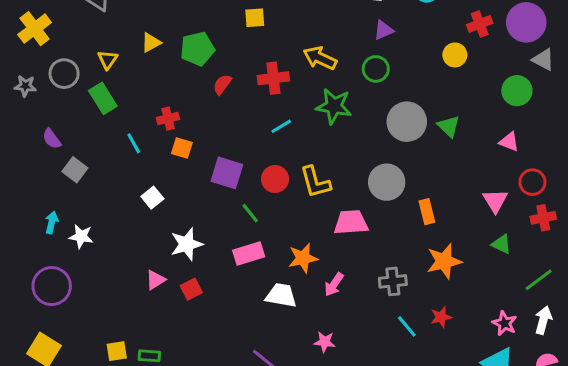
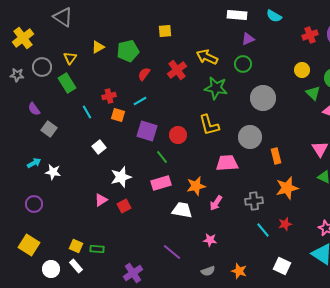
yellow circle: (455, 55) -> (302, 70), moved
red cross: (273, 78) -> (177, 70), turned -30
cyan line: (281, 126) -> (140, 101), moved
green triangle: (449, 126) -> (313, 93), moved
yellow L-shape: (315, 182) -> (209, 125), moved
cyan arrow: (52, 222) -> (34, 163), turned 48
purple circle: (52, 286) -> (34, 204), size x0.7
yellow square: (117, 351) -> (76, 246), turned 32

